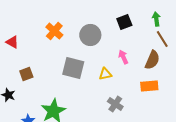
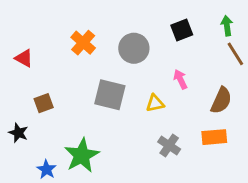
brown semicircle: (152, 60) -> (221, 100), moved
orange rectangle: (149, 86) -> (214, 137), moved

